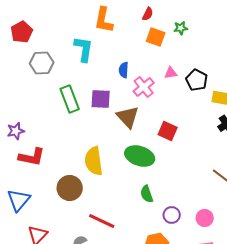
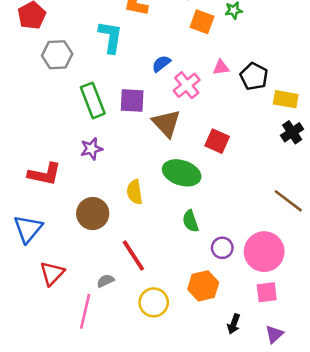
blue semicircle: (124, 70) -> (161, 64), turned 49
purple star: (16, 131) -> (91, 149), moved
yellow semicircle: (94, 161) -> (135, 192), moved, size x0.7
pink circle: (205, 218) -> (264, 252), size x1.8
red line: (102, 221) -> (133, 255), turned 32

